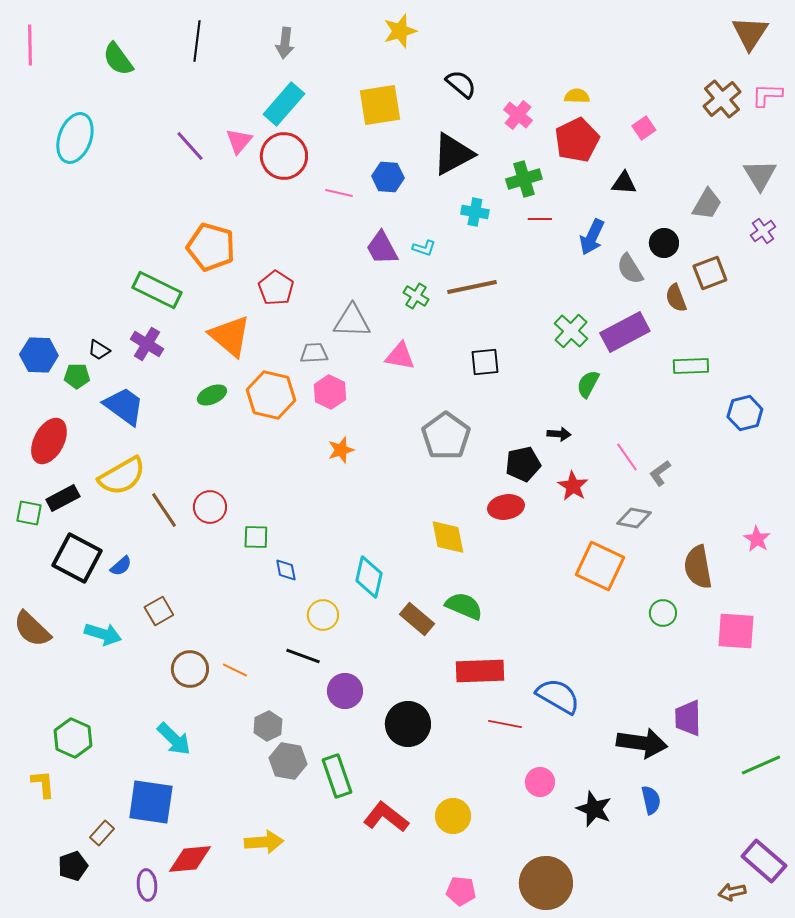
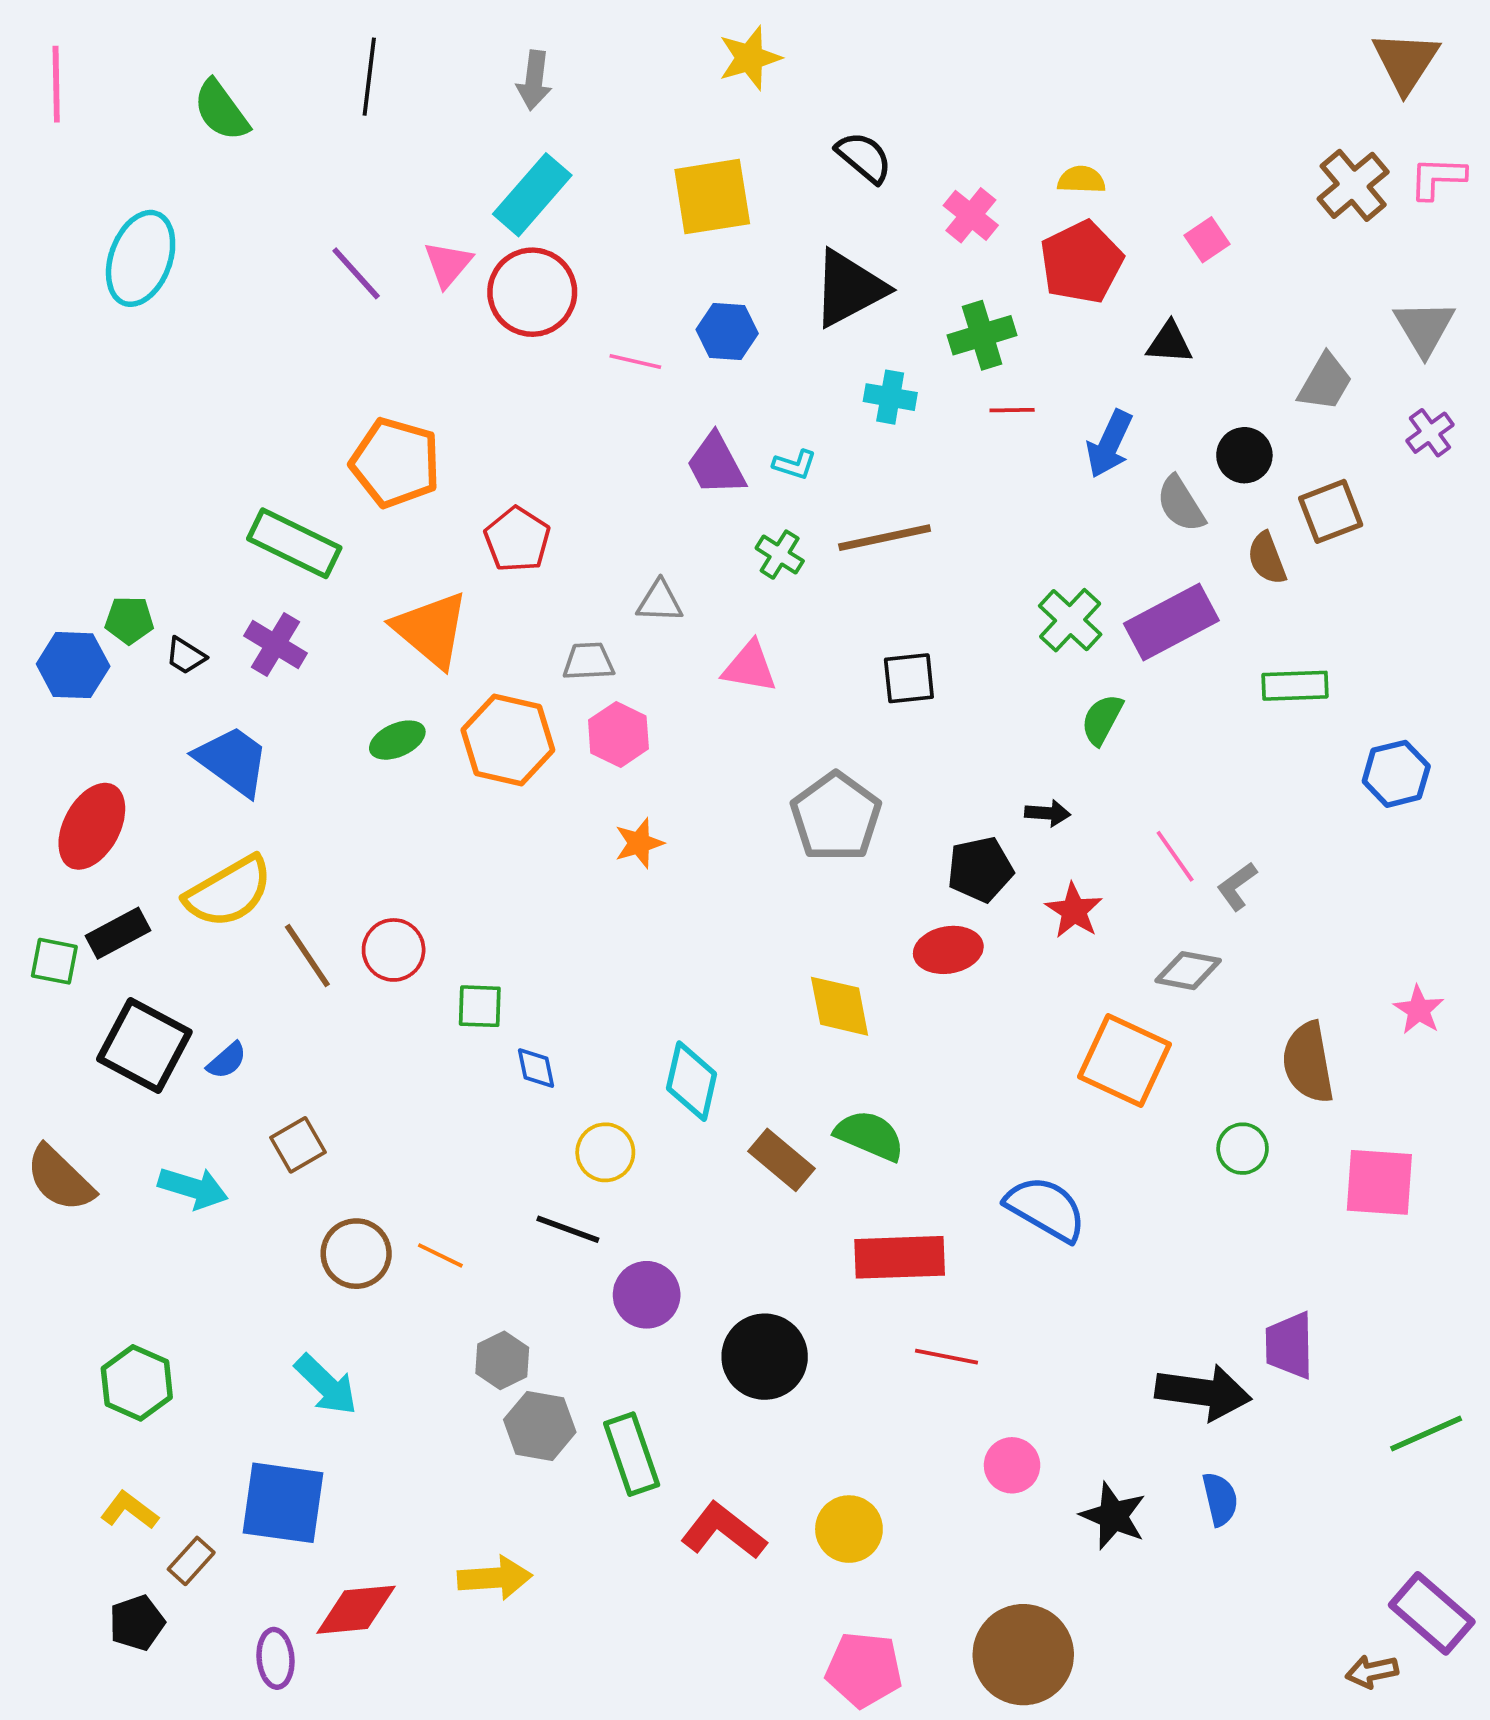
gray triangle: (352, 321) -> (660, 601), size x0.7
green pentagon: (77, 376) -> (129, 620), moved
blue semicircle: (558, 696) -> (1046, 1209), moved
yellow L-shape: (43, 784) -> (129, 1510), moved, turned -48
pink pentagon: (461, 891) -> (864, 1670), size x1.4

